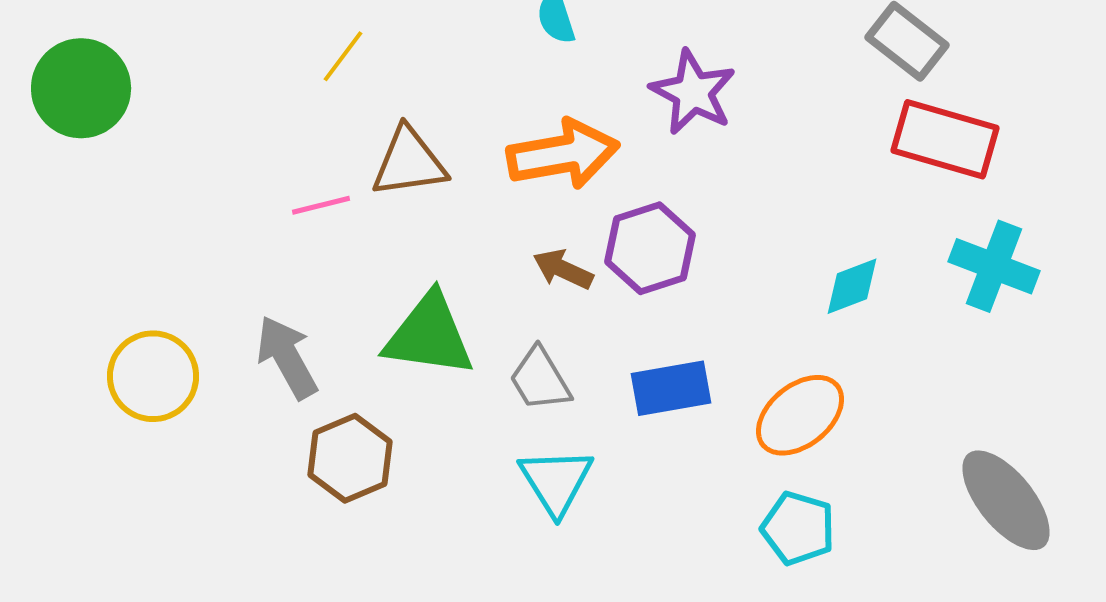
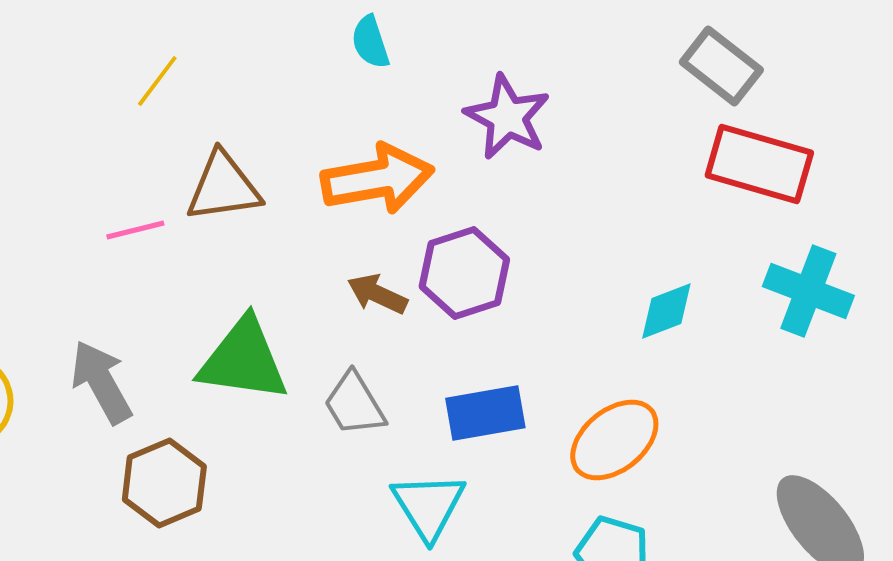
cyan triangle: (556, 481) -> (428, 506), moved

